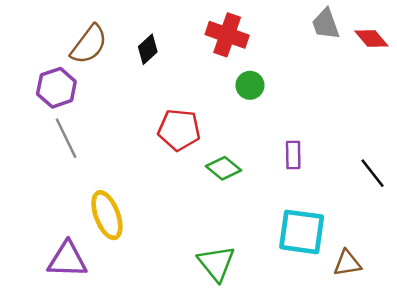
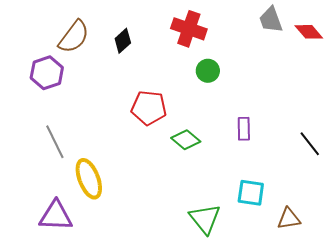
gray line: (66, 138) -> (55, 142), moved
cyan square: (302, 232) -> (251, 193), size x0.7
green triangle: (216, 263) -> (205, 219), moved

